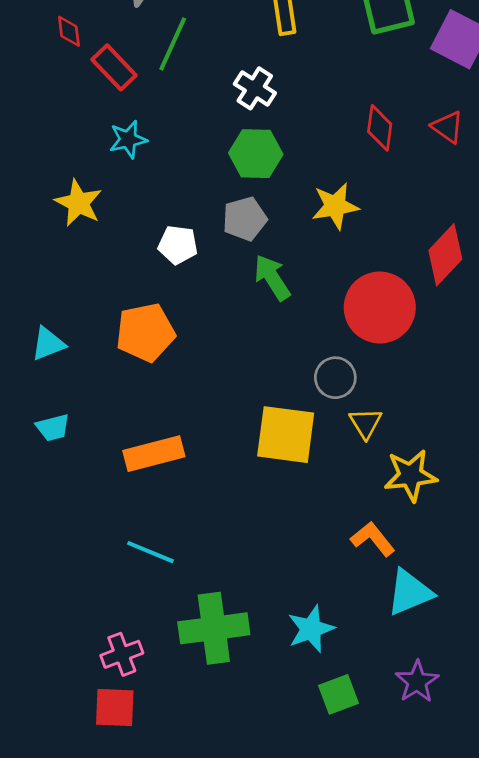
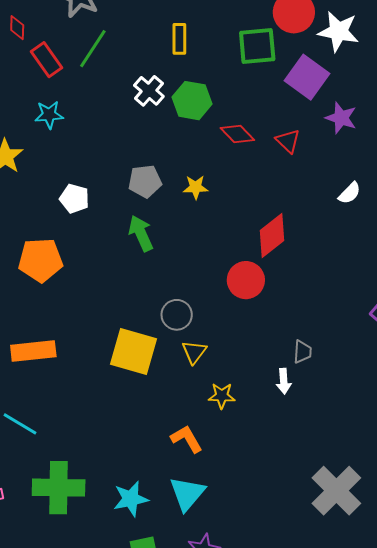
red diamond: (380, 128) -> (237, 134), turned -60
green hexagon: (256, 154) -> (192, 101), moved
yellow star: (335, 206) -> (196, 187), size x0.7
gray pentagon: (245, 219) -> (145, 181), moved
red circle: (380, 307) -> (246, 280), moved, size x0.7
yellow star: (410, 475) -> (222, 396), size x0.7
cyan triangle: (410, 592) -> (187, 494), moved, turned -36

